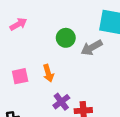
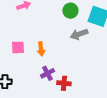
green circle: (66, 38) -> (70, 11), moved

